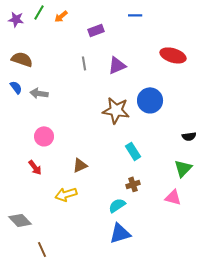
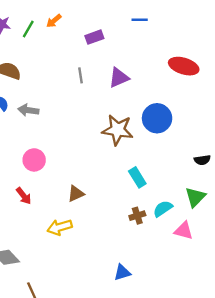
green line: (39, 12) -> (28, 29), moved
cyan semicircle: (117, 205) -> (163, 209), moved
blue triangle: (120, 233) -> (122, 272), size x0.7

